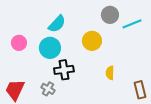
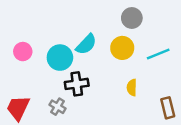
cyan semicircle: (57, 24) -> (86, 44), moved
cyan line: (132, 24) -> (158, 54), moved
yellow circle: (92, 41) -> (122, 48), moved

